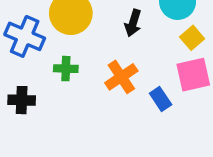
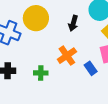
green cross: (66, 69) -> (41, 73), moved

